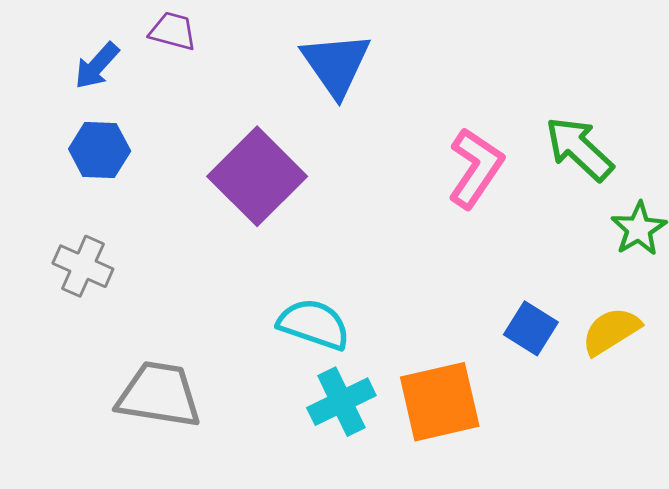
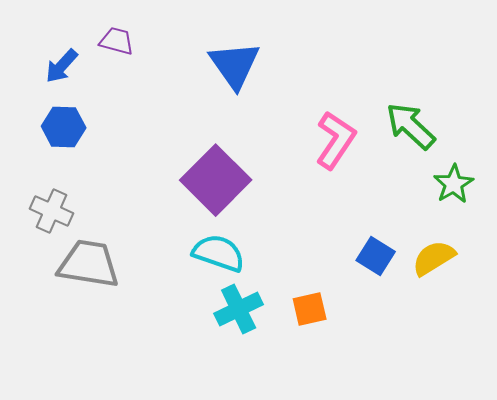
purple square: (257, 176) -> (216, 180), moved
gray trapezoid: (159, 395) -> (89, 264), moved
orange square: (440, 402) -> (310, 309), size x0.6

